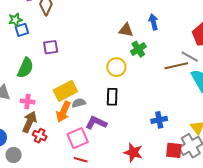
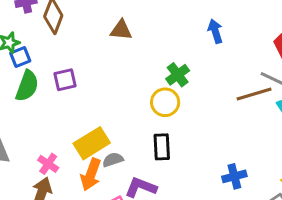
brown triangle: (126, 30) -> (121, 30), moved
green cross: (138, 49) -> (178, 75), moved
green semicircle: (25, 68) -> (27, 86), moved
pink cross: (27, 101) -> (48, 164), moved, turned 32

